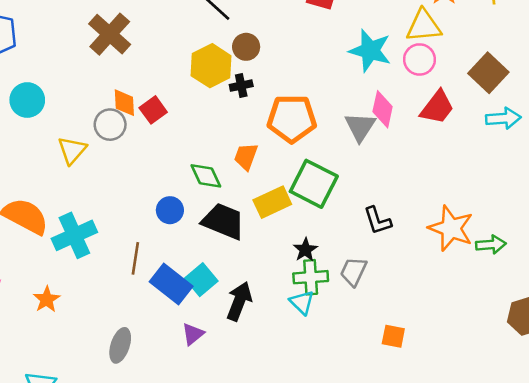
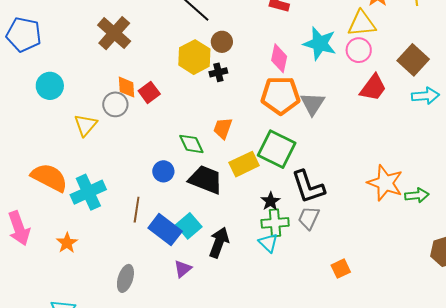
pink diamond: (383, 109) -> (279, 58), moved
orange pentagon: (292, 119) -> (280, 95), moved
black L-shape: (378, 221) -> (308, 187), moved, size x1.5
orange square: (393, 336) -> (341, 269), turned -36

